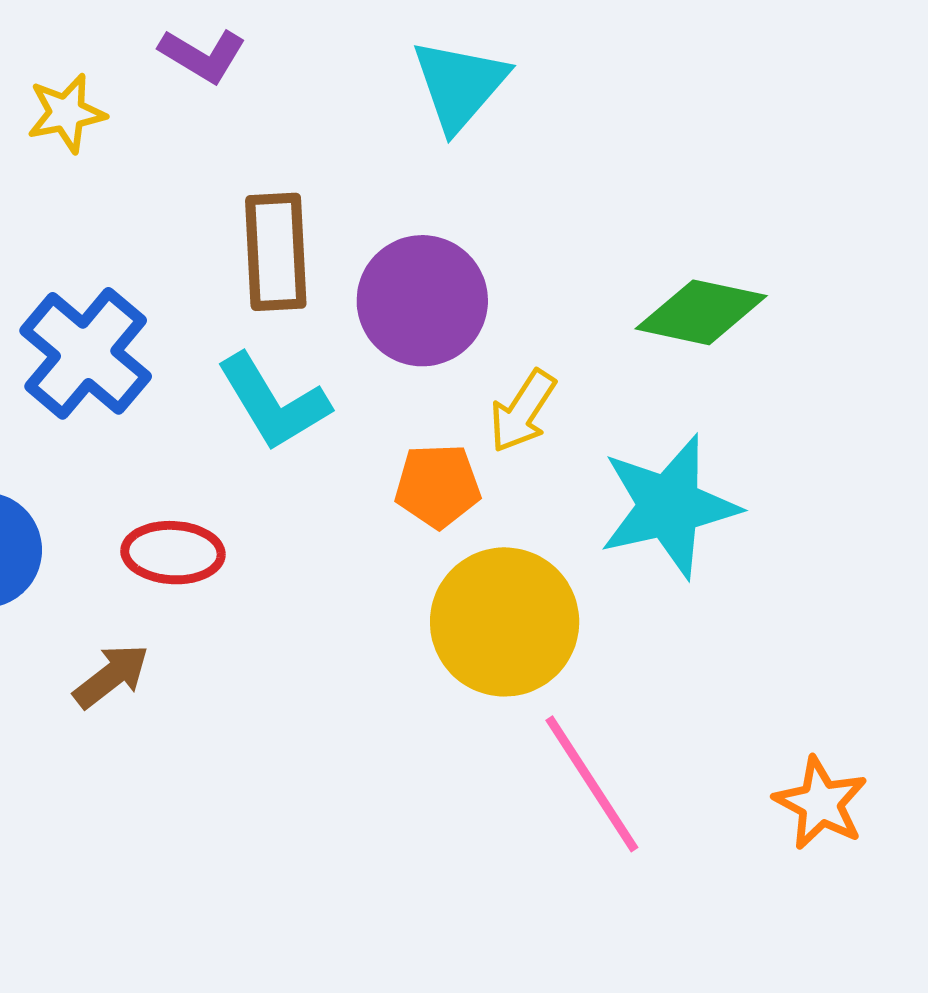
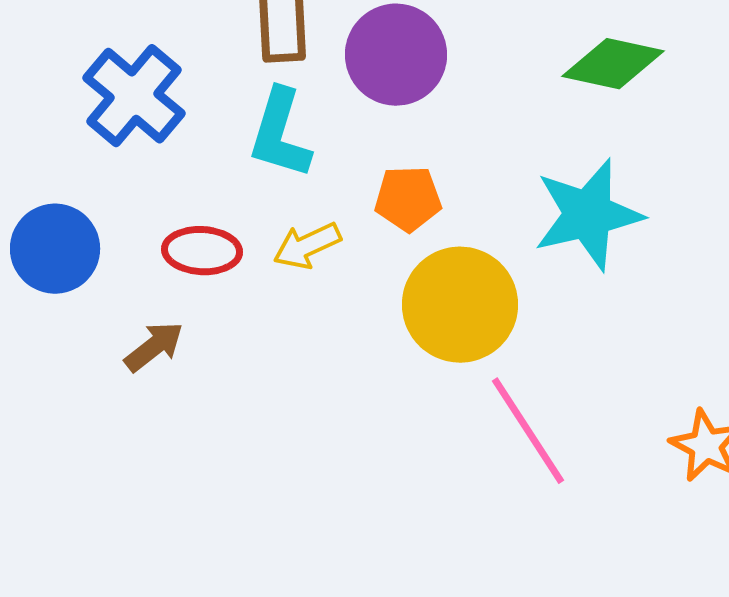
cyan L-shape: (273, 402) -> (280, 134), turned 48
yellow arrow: (523, 411) -> (307, 246), moved, turned 32

